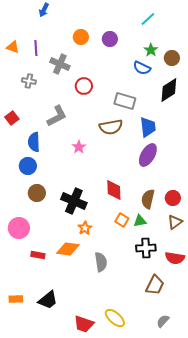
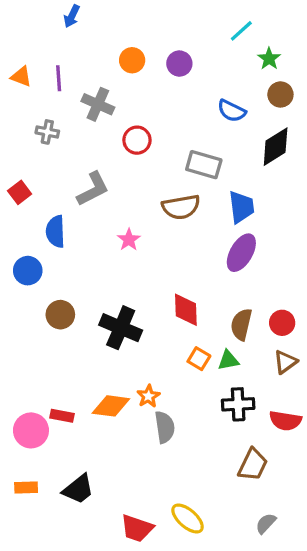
green star: (151, 50) -> (269, 59), moved
blue circle: (28, 166) -> (28, 271), moved
pink circle: (19, 228) -> (31, 430), moved
orange star: (85, 228) -> (148, 396), moved

